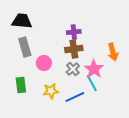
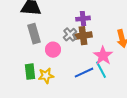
gray cross: (73, 69) -> (70, 35), moved
yellow star: (51, 91) -> (46, 76), moved
blue line: (75, 97) -> (84, 73), moved

